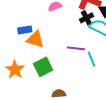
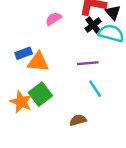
cyan line: (91, 59) -> (95, 89), moved
green square: (43, 67) -> (40, 94), moved

